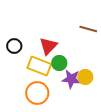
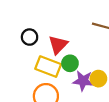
black circle: (14, 46) -> (30, 37), moved

